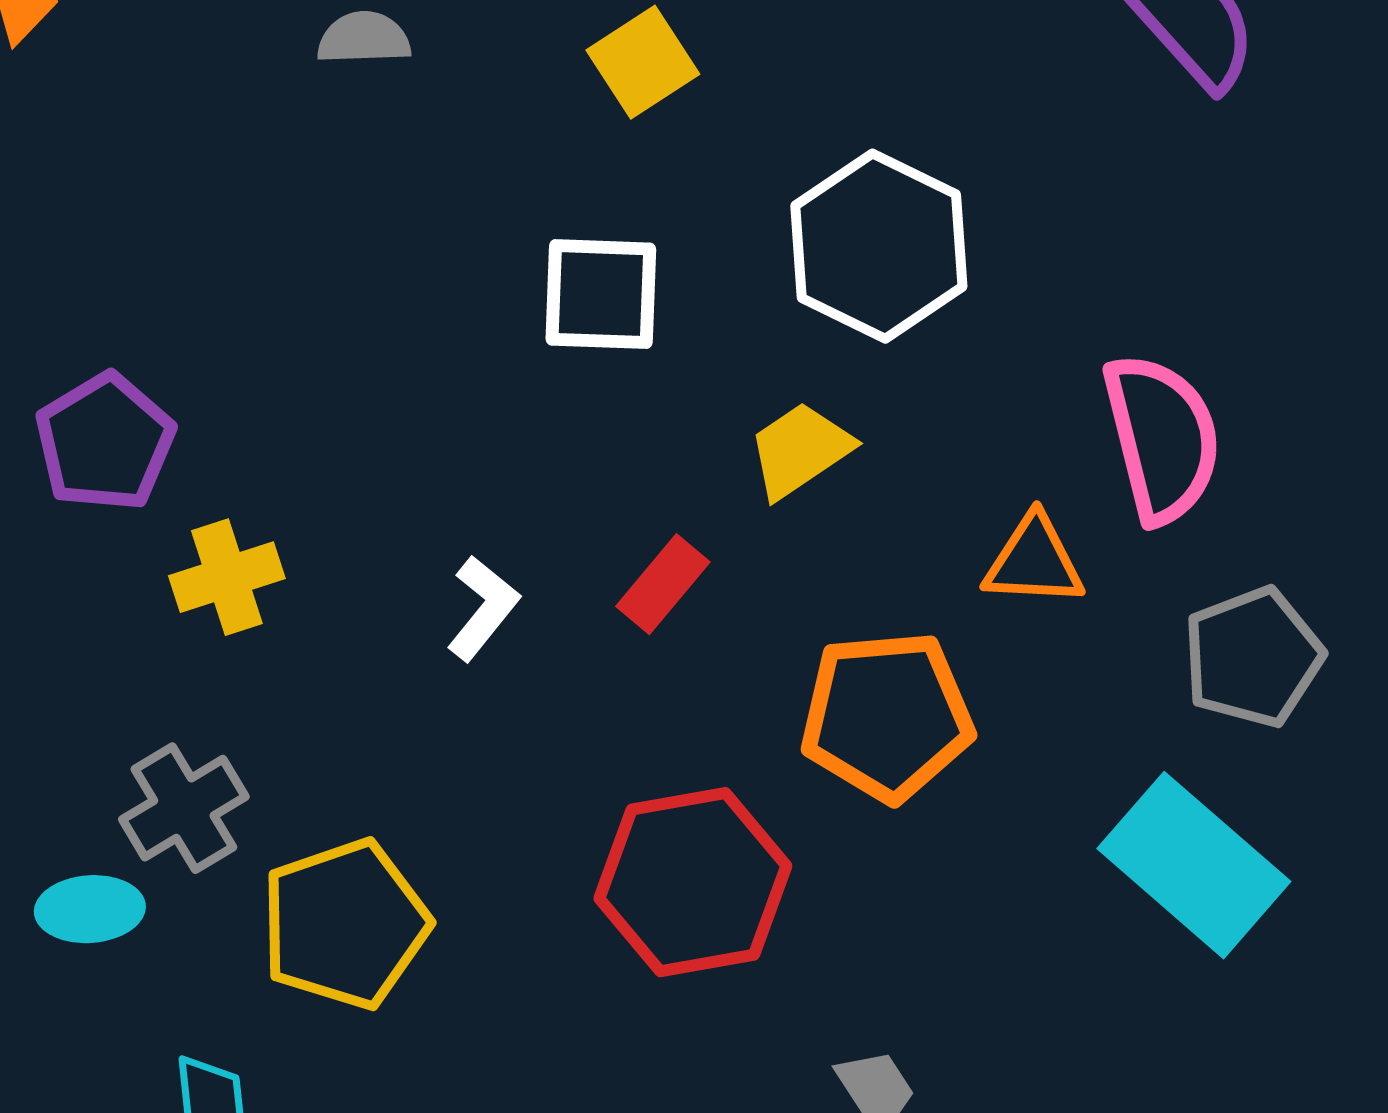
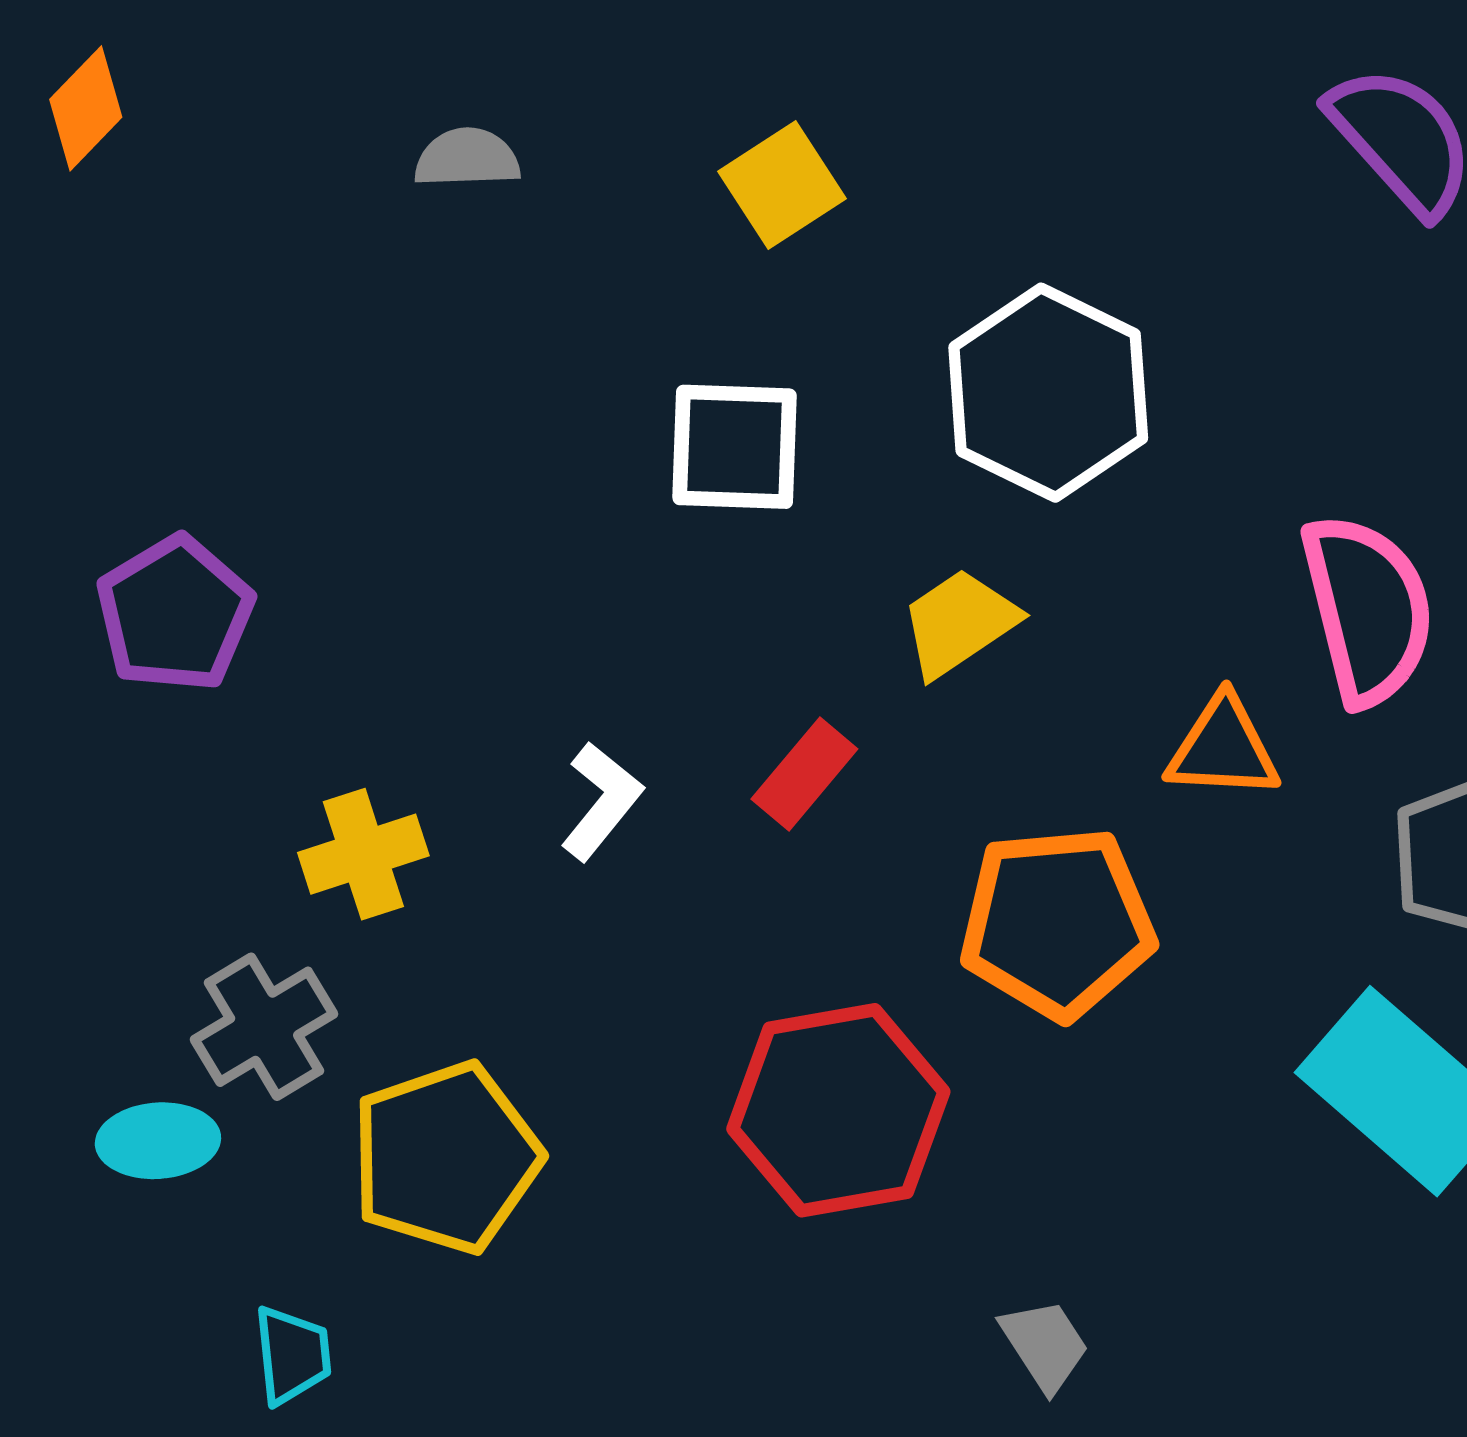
yellow cross: (227, 577) -> (363, 854), moved

